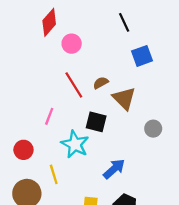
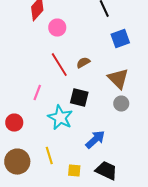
brown triangle: (124, 98) -> (118, 79), moved
gray circle: (153, 129) -> (121, 104), moved
yellow line: (54, 174) -> (49, 156), moved

